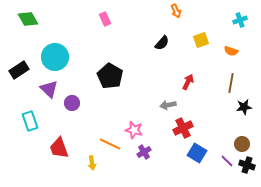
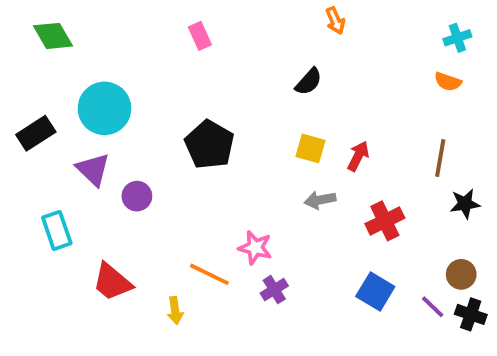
yellow square: (201, 40) -> (310, 148), moved, turned 35
orange semicircle: (231, 51) -> (448, 82), moved
red cross: (183, 128) -> (385, 221), moved
red trapezoid: (59, 148) -> (112, 282), turned -30

